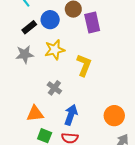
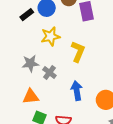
gray star: (25, 54) -> (30, 63), moved
blue arrow: (71, 115) -> (77, 91), moved, turned -30

